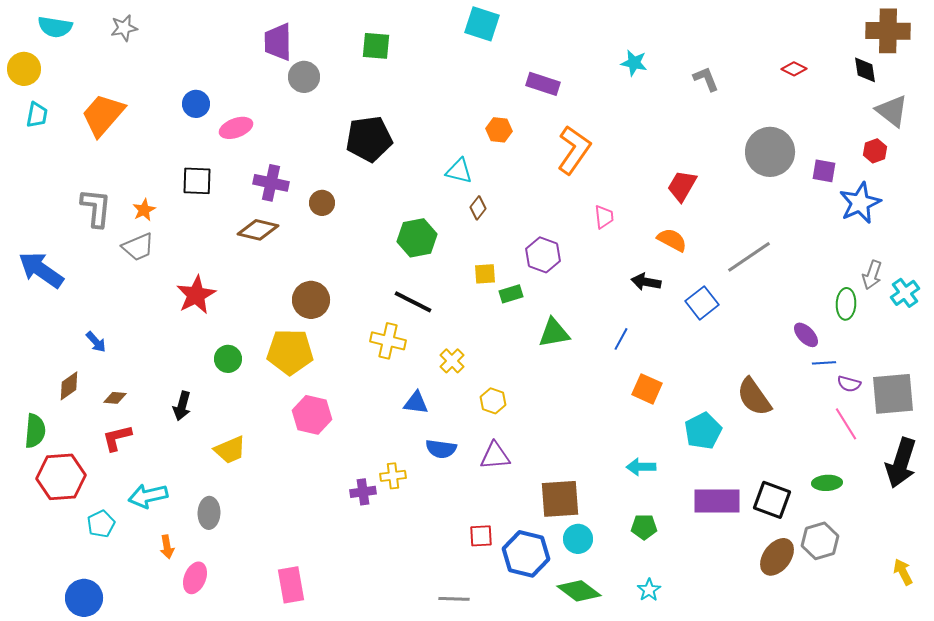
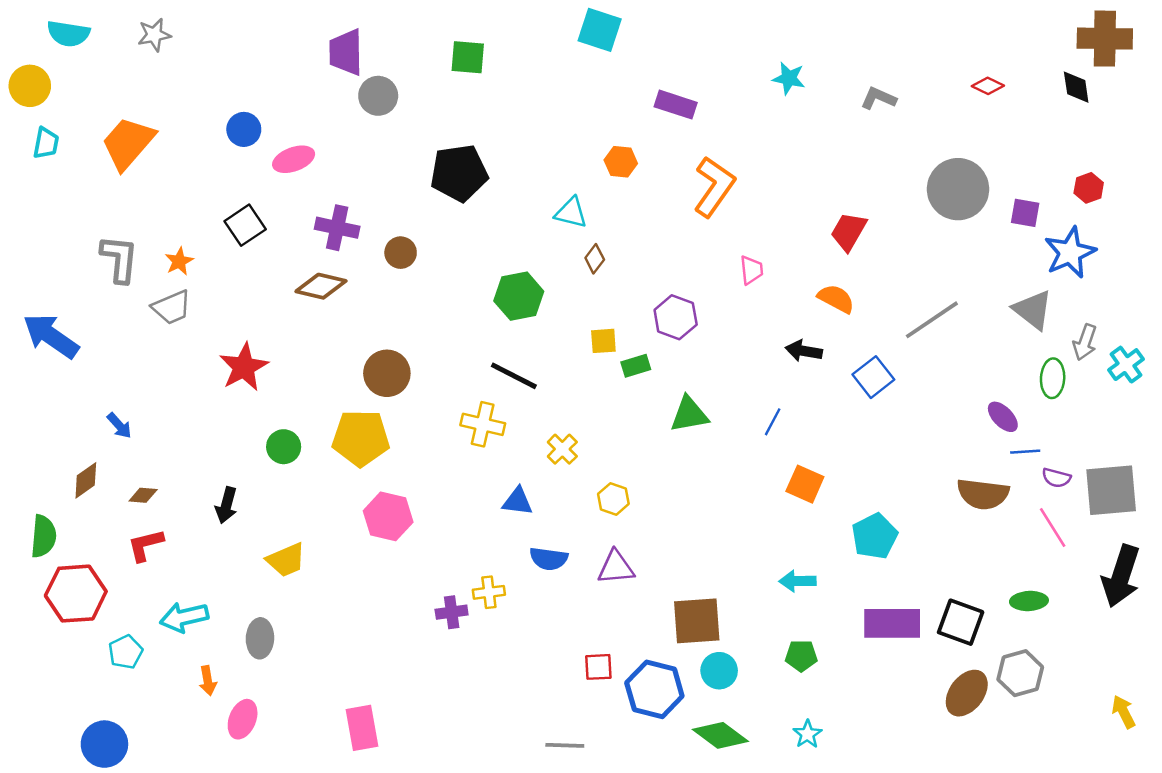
gray L-shape: (706, 79) -> (878, 98), turned -44
gray triangle: (892, 111) -> (1033, 310), moved
black square: (197, 181) -> (245, 225), turned -36
brown semicircle: (754, 397) -> (983, 494), moved, turned -48

